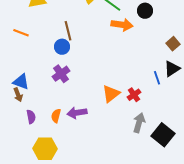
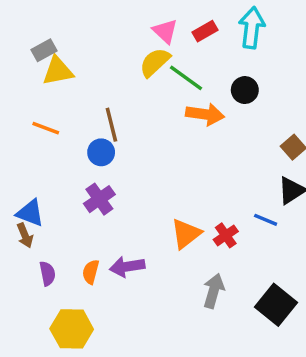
orange line: (21, 33) -> (46, 128), moved
blue line: (157, 78) -> (266, 220), moved, turned -48
gray arrow: (139, 123) -> (214, 291), moved

